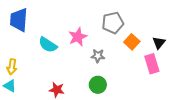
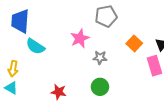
gray pentagon: (113, 23) -> (106, 16), moved
cyan semicircle: (48, 45) -> (35, 46), moved

